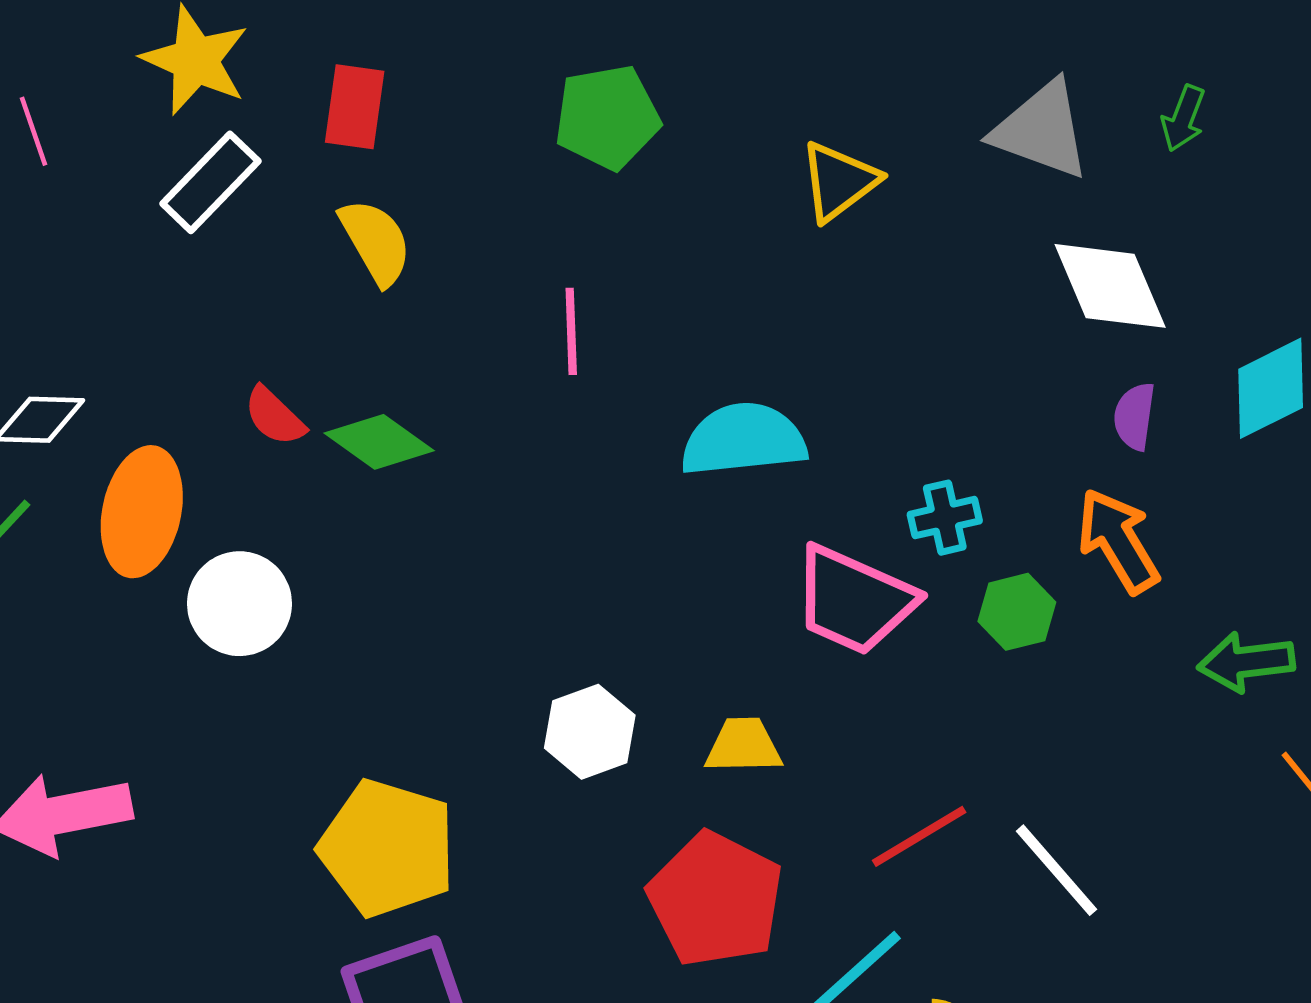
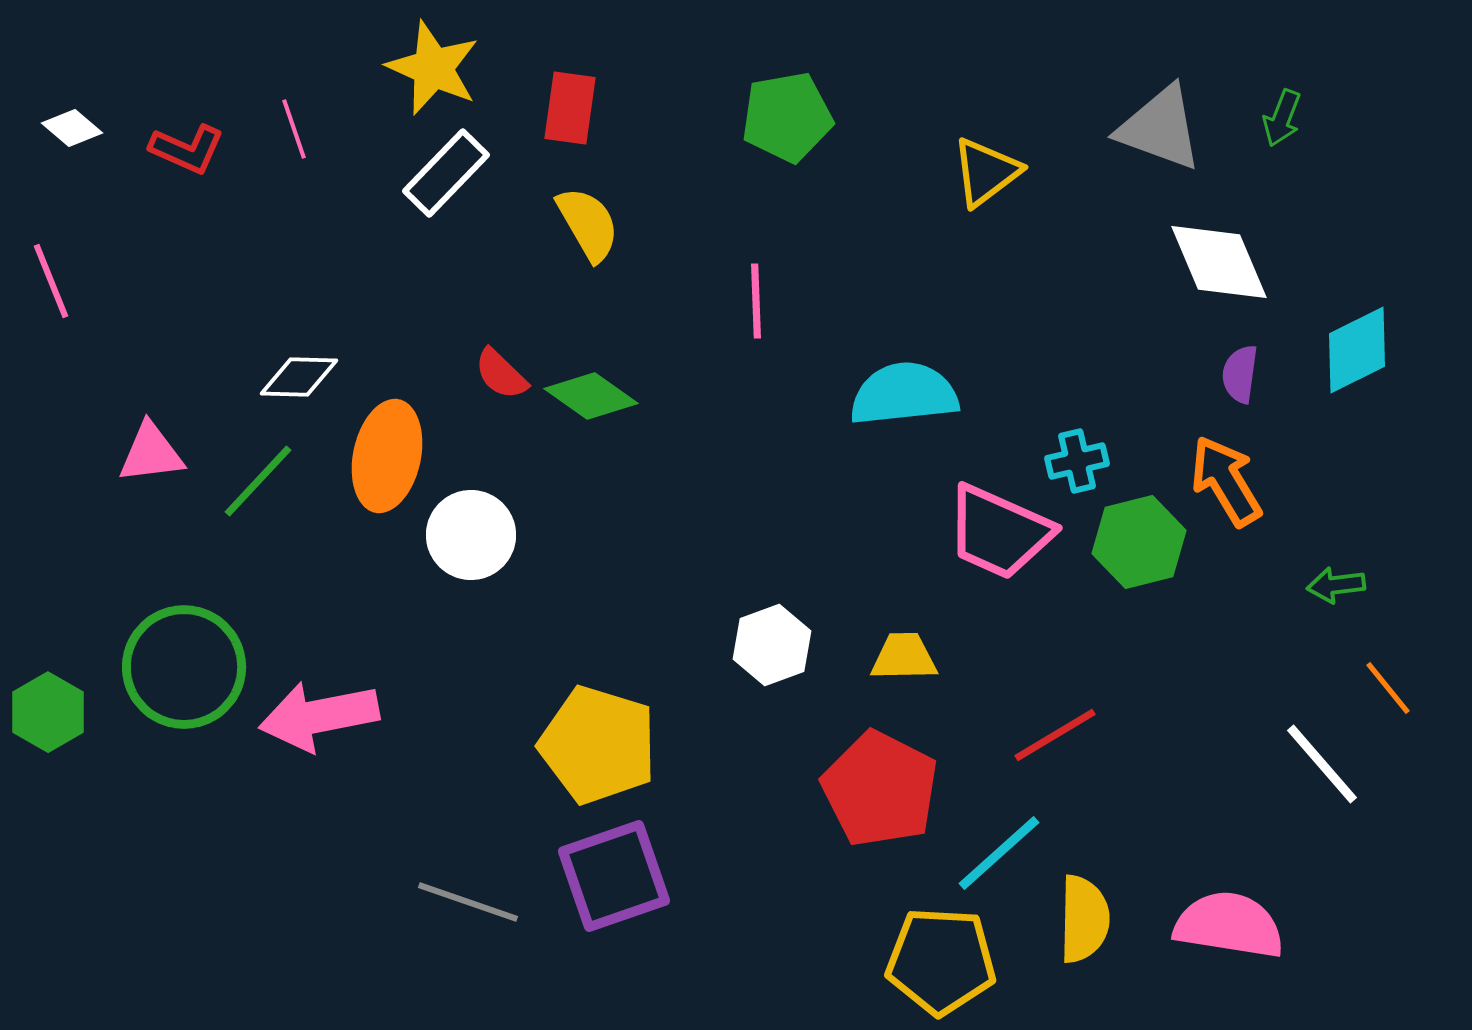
green hexagon: (1017, 612) -> (1139, 542), size x1.4
green arrow: (1246, 662) -> (1336, 585), size x0.7
white line: (1056, 870) -> (1322, 764), moved

